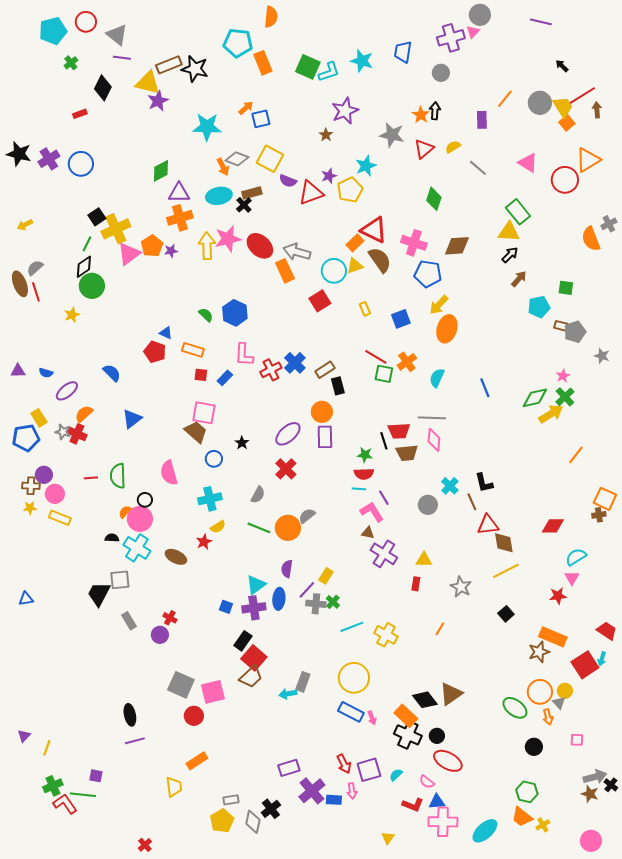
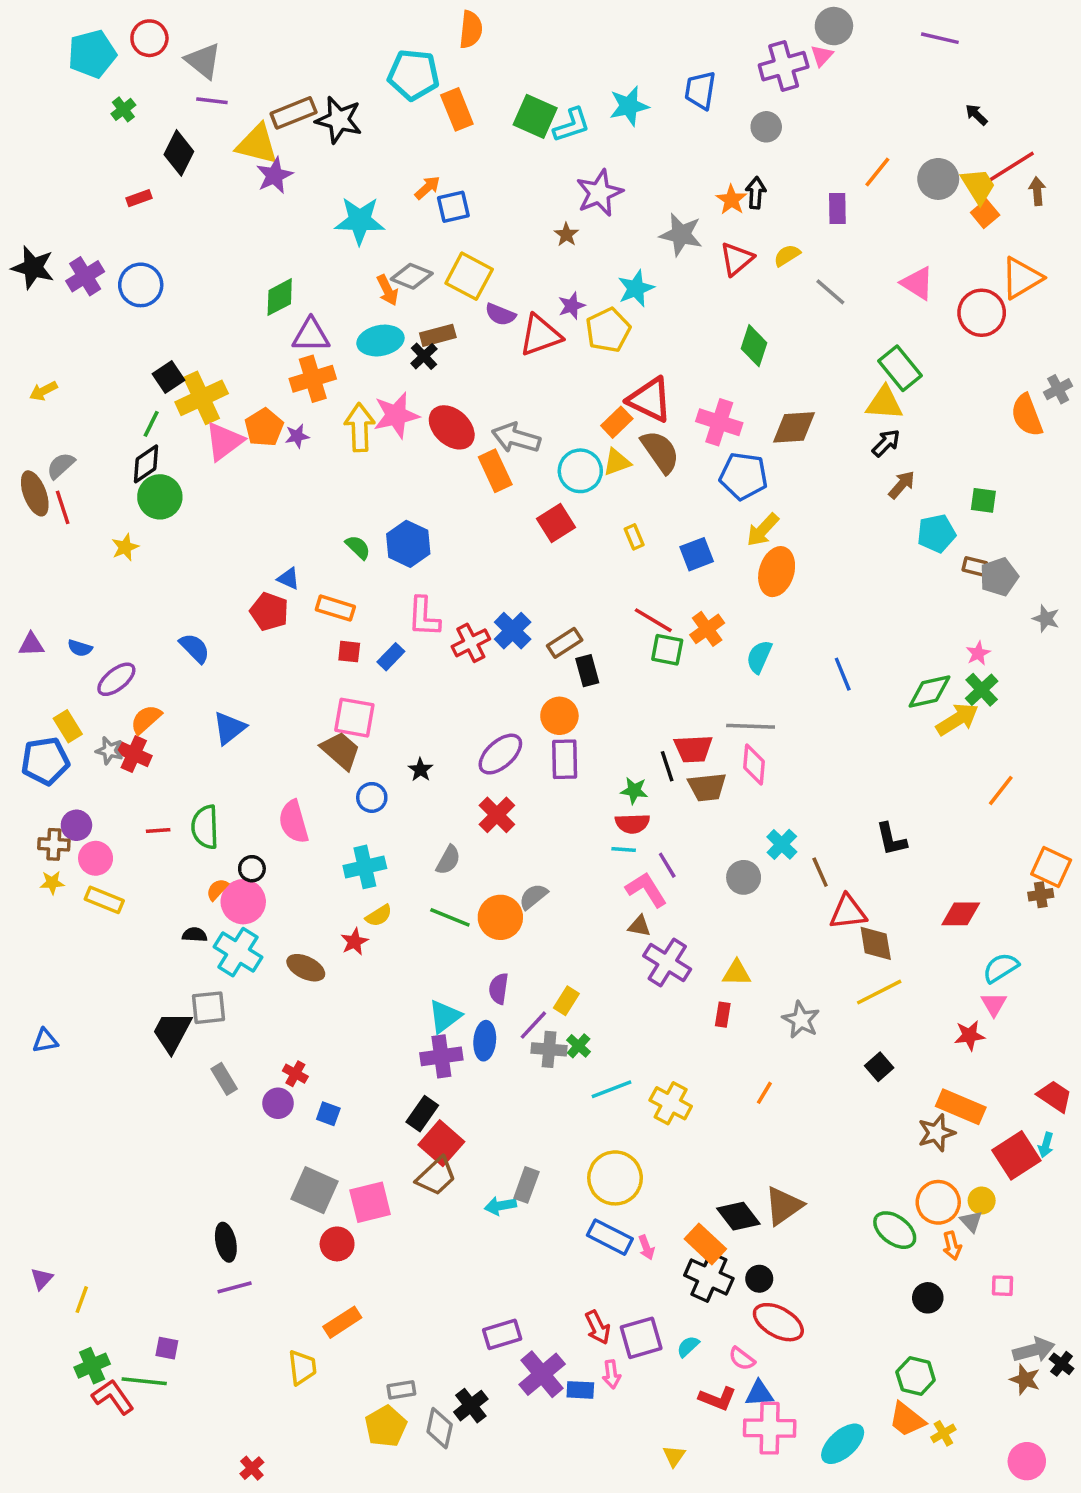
cyan star: (362, 61) -> (629, 106), turned -30
black L-shape: (484, 483) -> (891, 839), moved
blue square: (226, 607) -> (328, 1114), moved

